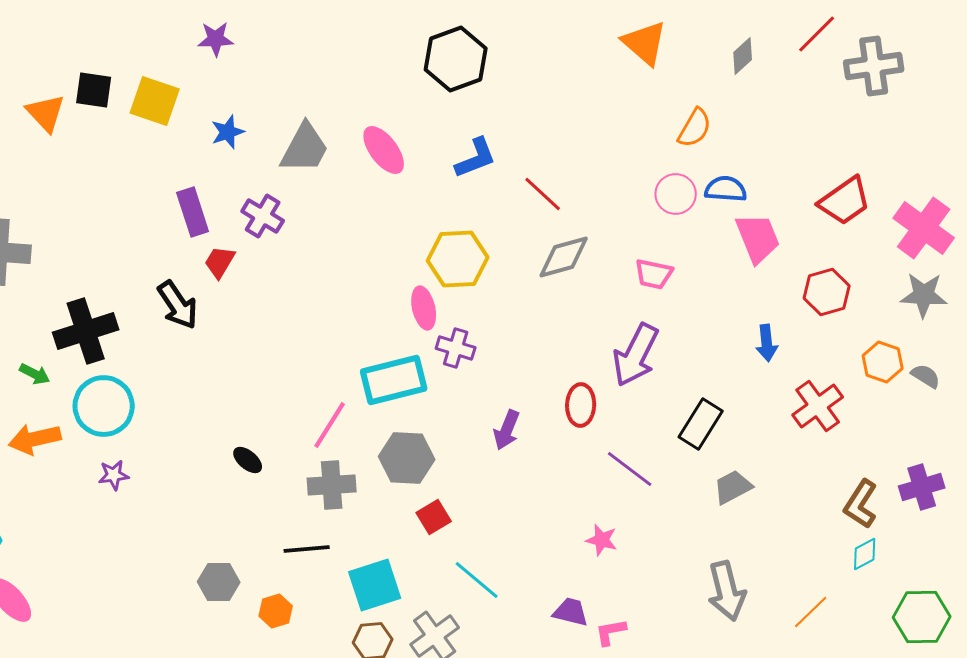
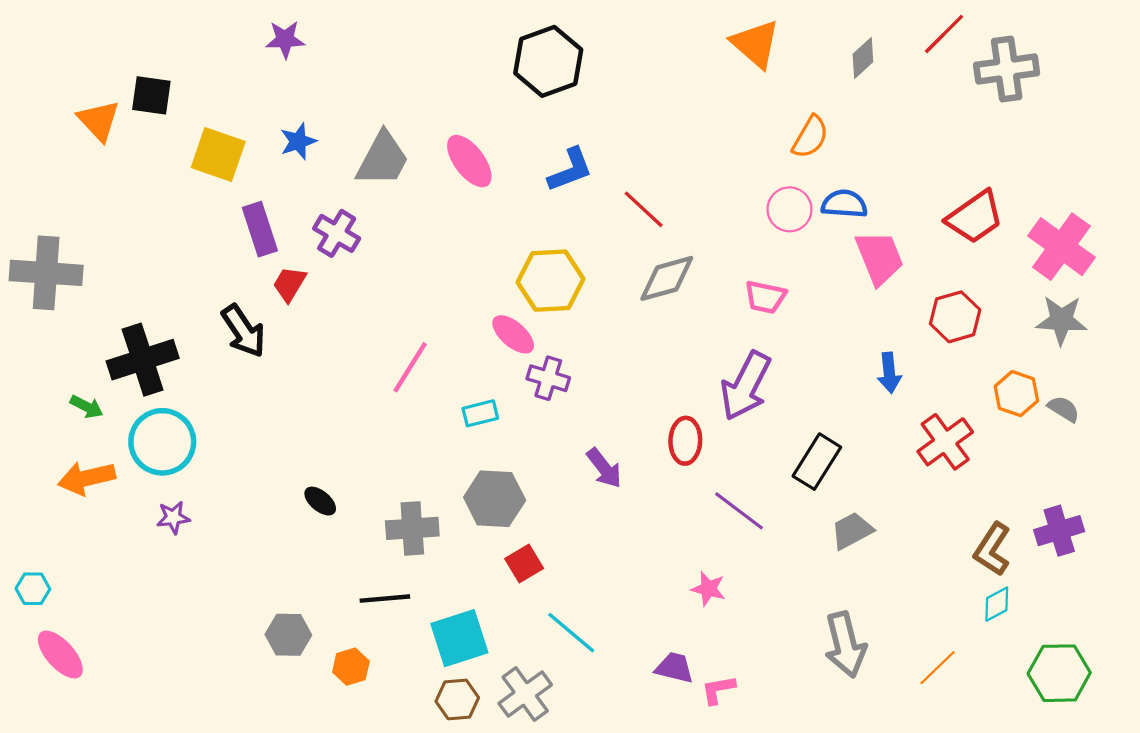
yellow square: (155, 101) -> (218, 155), moved
pink ellipse: (424, 308) -> (513, 334), turned -36
cyan rectangle: (394, 380) -> (480, 413), size x0.5
pink line: (330, 425) -> (410, 367), moved
purple arrow: (507, 430) -> (604, 468), turned -60

